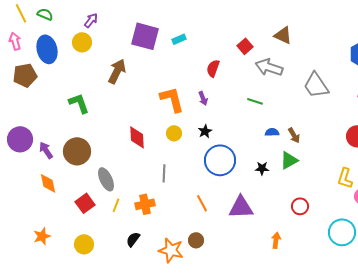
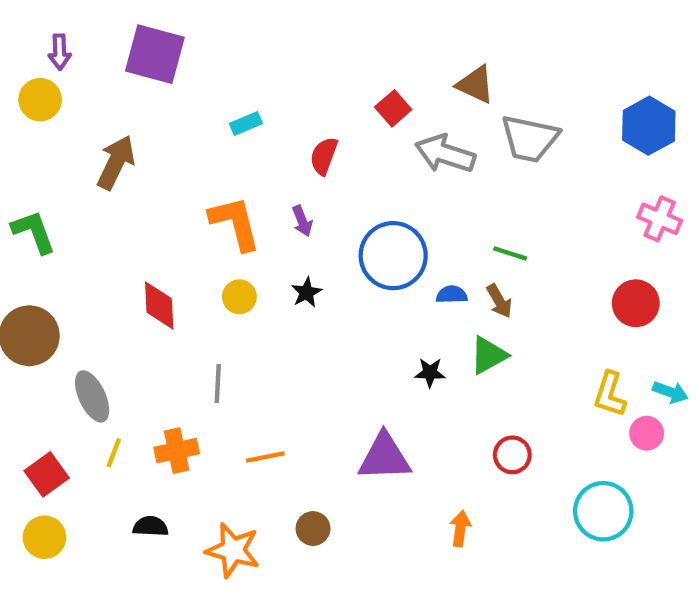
purple arrow: (91, 20) -> (60, 52), turned 140
purple square: (145, 36) -> (155, 54), moved
cyan rectangle: (179, 39) -> (246, 123), moved
gray trapezoid: (316, 85) -> (530, 139), moved, turned -44
green line: (255, 101) -> (510, 253), moved
blue circle: (220, 160) -> (393, 256), moved
red square: (85, 203) -> (47, 474), moved
orange line: (202, 203) -> (265, 457), moved, turned -72
black semicircle: (133, 239) -> (151, 526), turned 56
brown circle: (196, 240) -> (313, 529), moved

